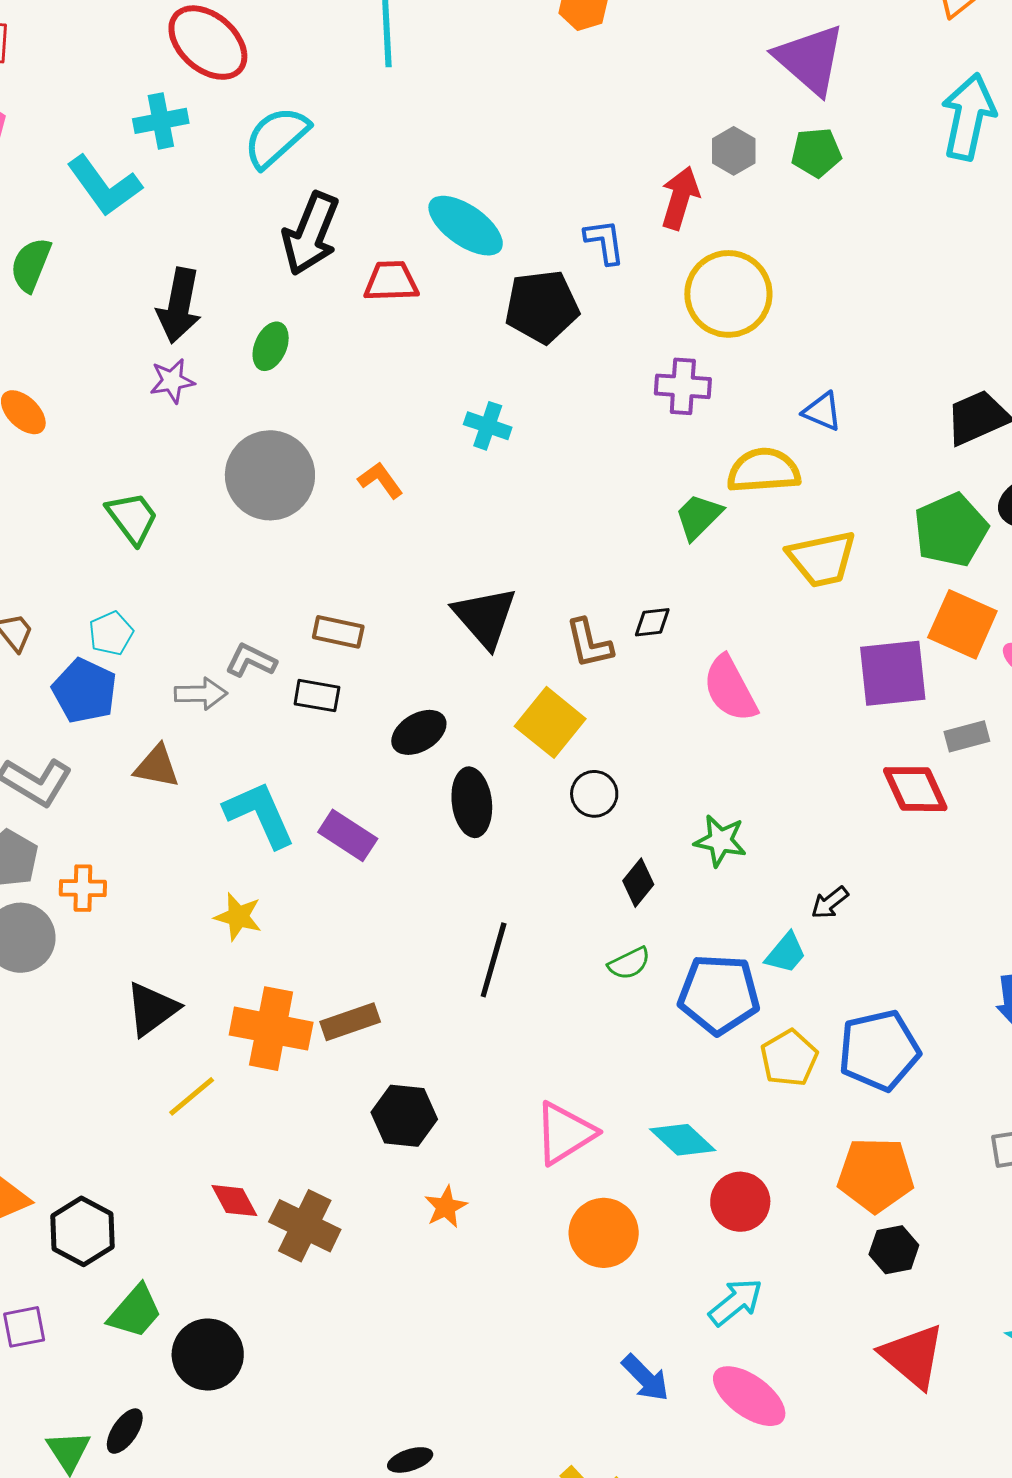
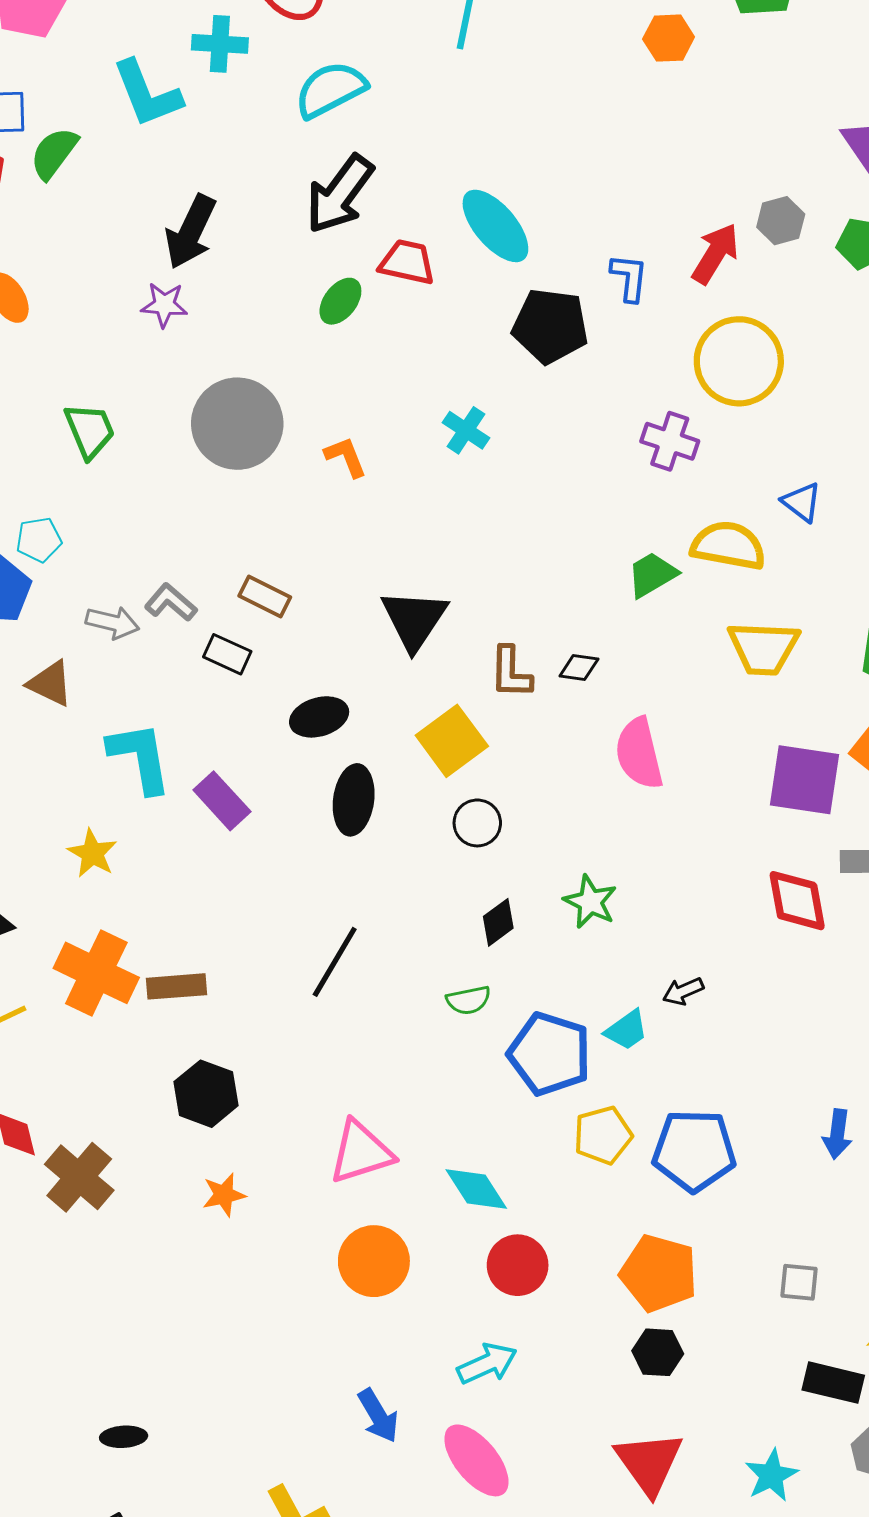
green ellipse: (271, 346) -> (340, 301), moved

